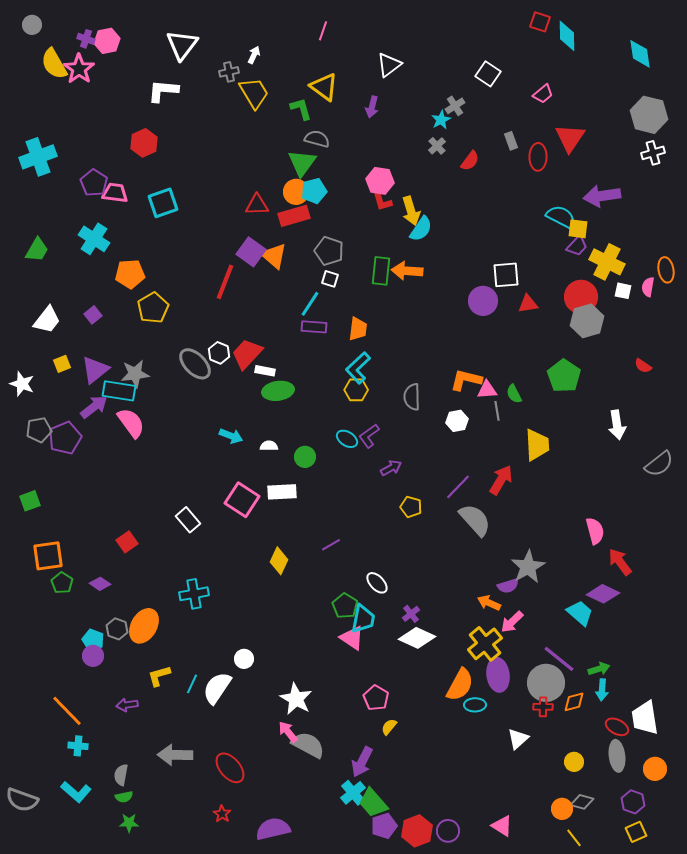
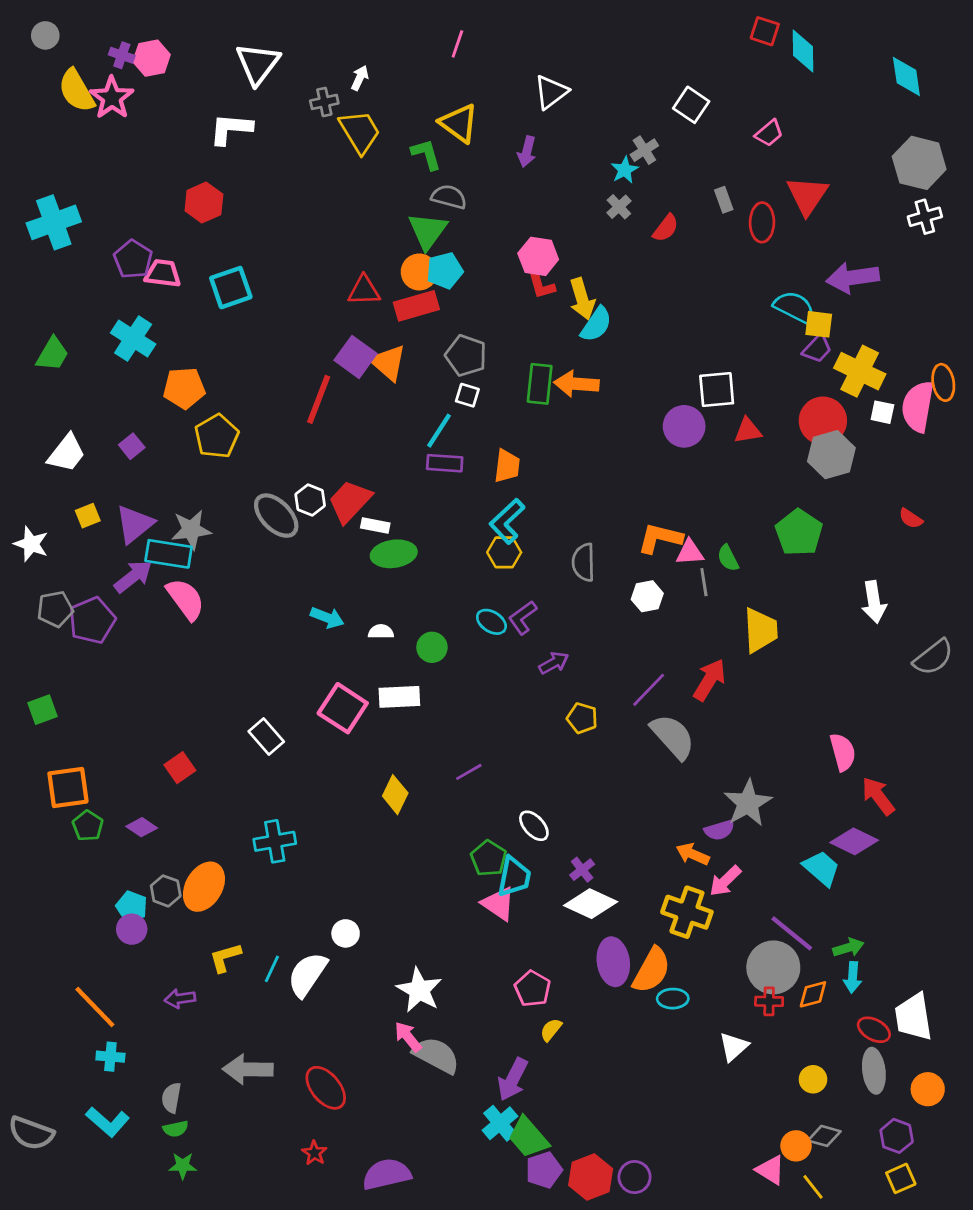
pink semicircle: (648, 287) -> (918, 407), size x1.8
yellow cross: (485, 644) -> (687, 912), turned -32
purple ellipse: (498, 675) -> (613, 962), moved
pink triangle: (502, 826) -> (770, 1170), moved

